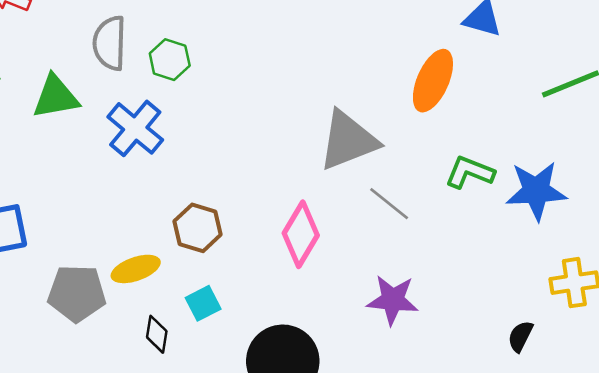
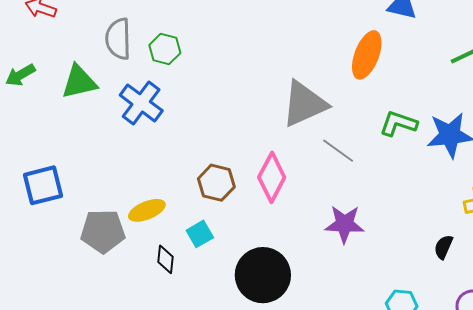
brown hexagon: (198, 228) -> (216, 183), moved

